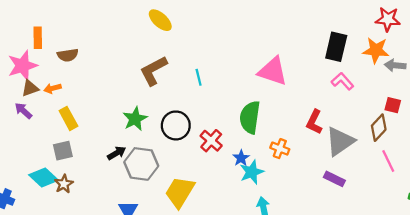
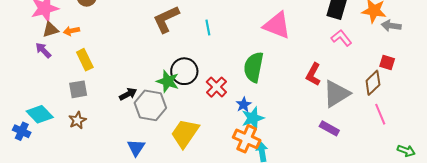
green star: (135, 119) -> (168, 81), moved, turned -30
orange cross: (280, 149) -> (247, 139), moved, size x1.5
cyan diamond: (43, 177) -> (40, 114), moved

